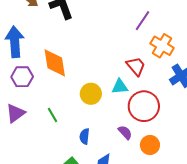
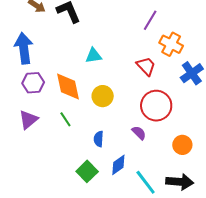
orange diamond: (55, 63) -> (68, 86), moved
cyan triangle: (120, 87) -> (93, 56), moved
orange circle: (150, 145) -> (182, 145), moved

